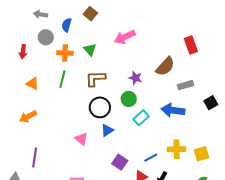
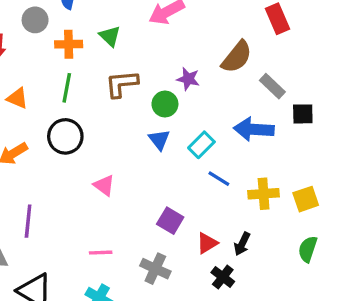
gray rectangle: (186, 85) -> (272, 86), turned 63
green circle: (129, 99) -> (165, 104), moved
black square: (211, 103) -> (303, 114), moved, turned 32
black circle: (100, 107) -> (65, 136), moved
blue triangle: (107, 130) -> (159, 140), moved, turned -32
blue line: (151, 158) -> (219, 179), moved, turned 64

